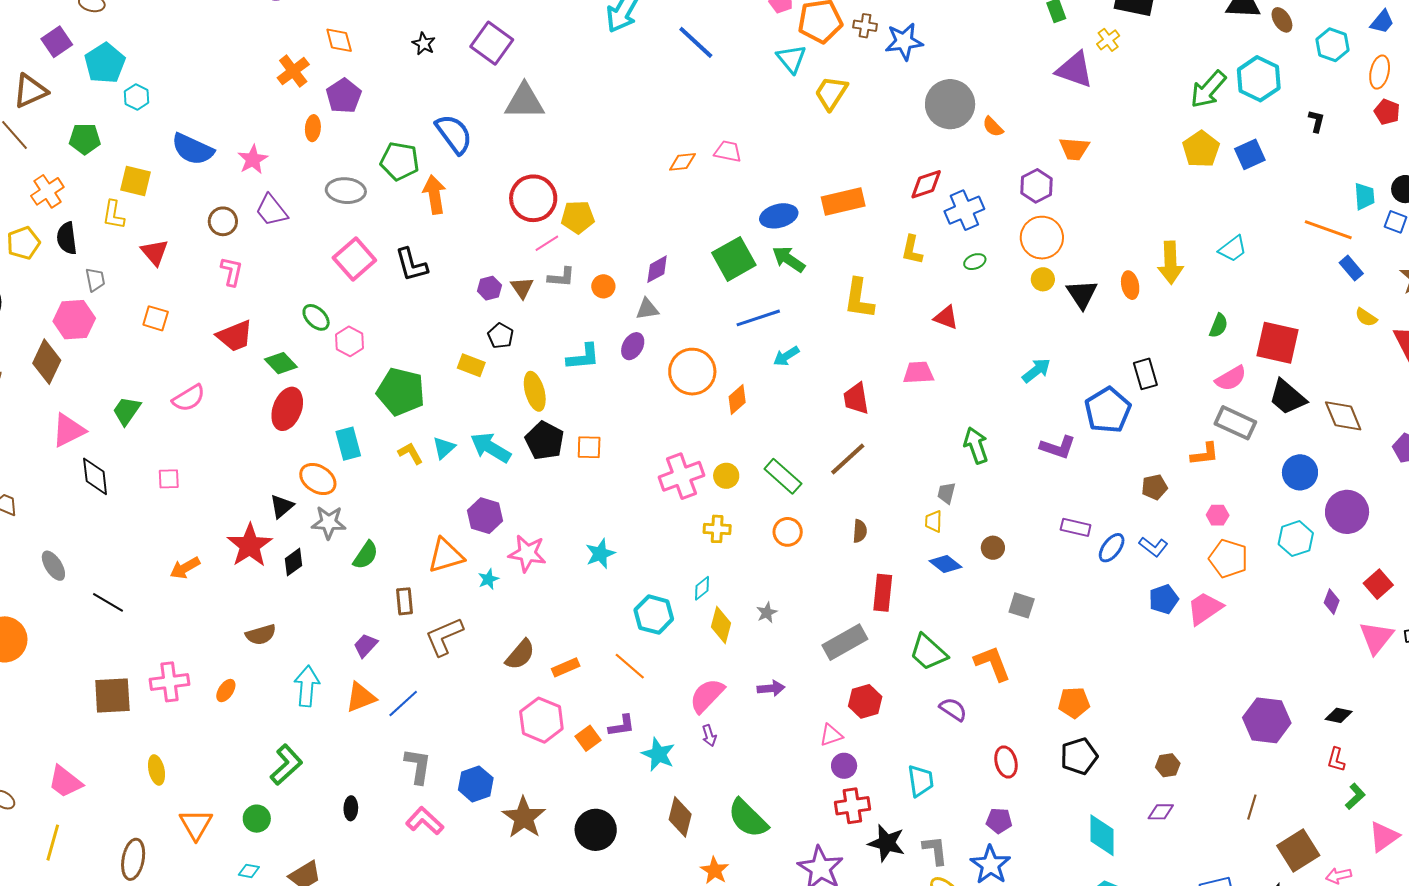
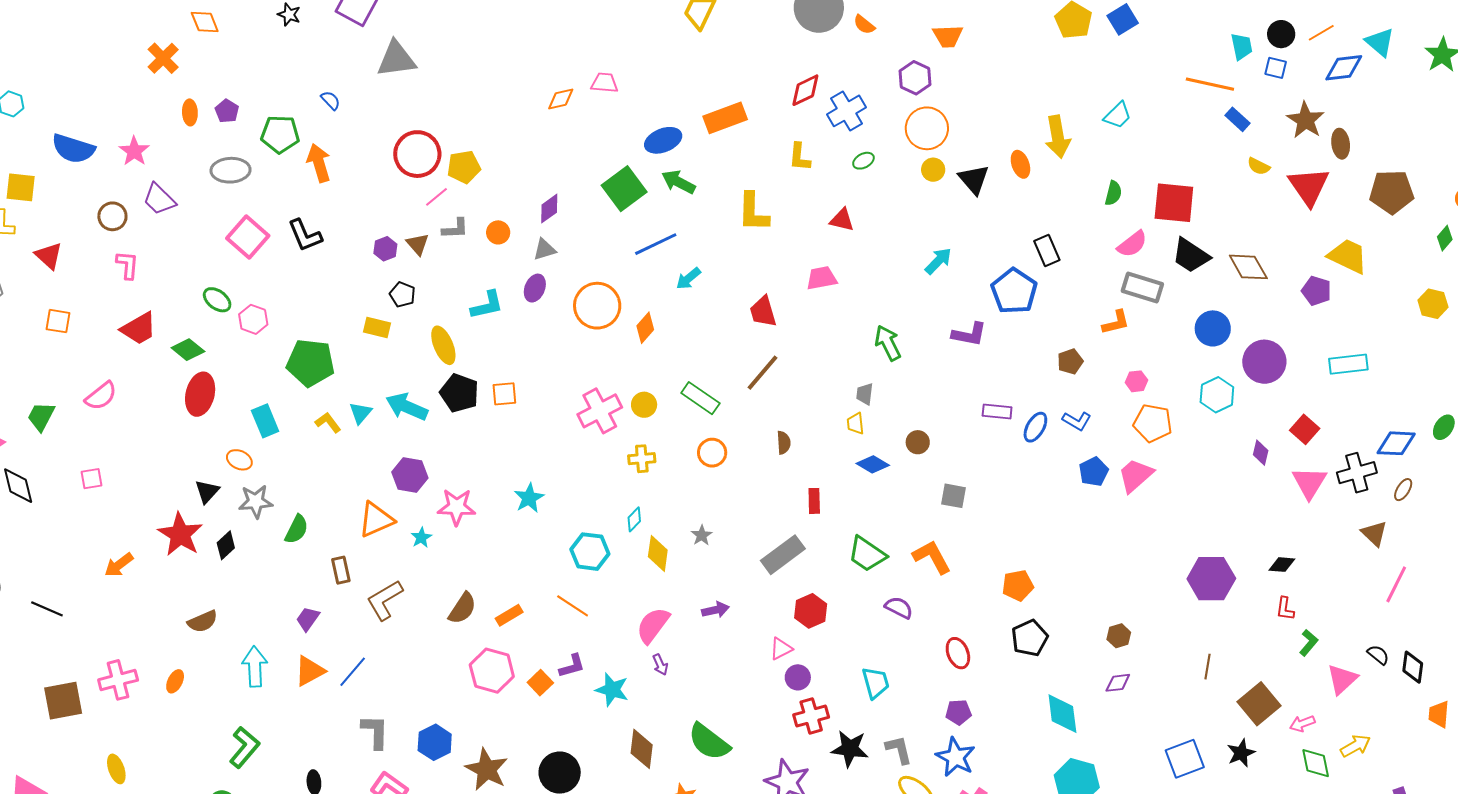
purple pentagon: (344, 96) -> (227, 111), moved, size x0.7
blue semicircle: (454, 134) -> (331, 100), size x0.5
orange ellipse: (318, 479) -> (239, 460), size x0.7
red rectangle: (883, 593) -> (814, 501), size x0.7

